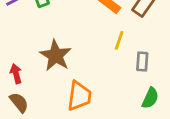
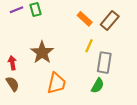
gray rectangle: (142, 61) -> (104, 63), size x1.5
green semicircle: (150, 98) -> (98, 86), moved

